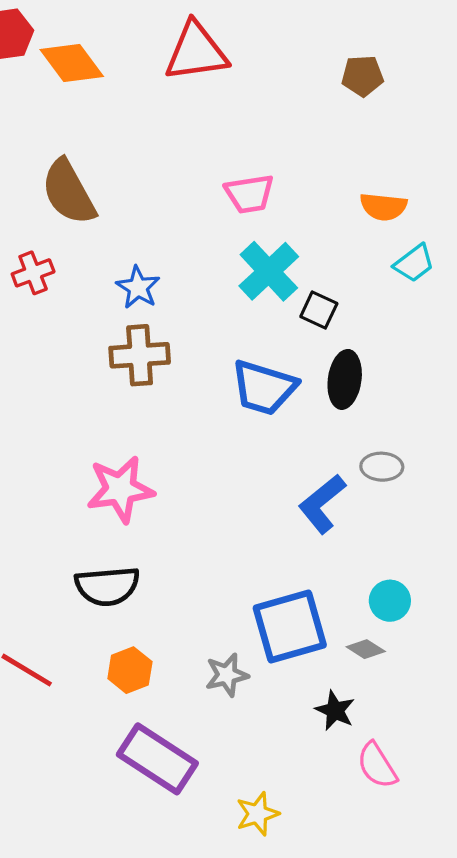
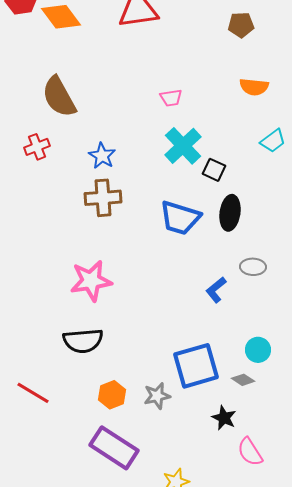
pink trapezoid: (249, 194) -> (171, 98), size x0.7
orange semicircle: (383, 207) -> (254, 87), moved
blue L-shape: (322, 504) -> (216, 290), size x0.7
orange hexagon: (130, 670) -> (112, 395), moved

